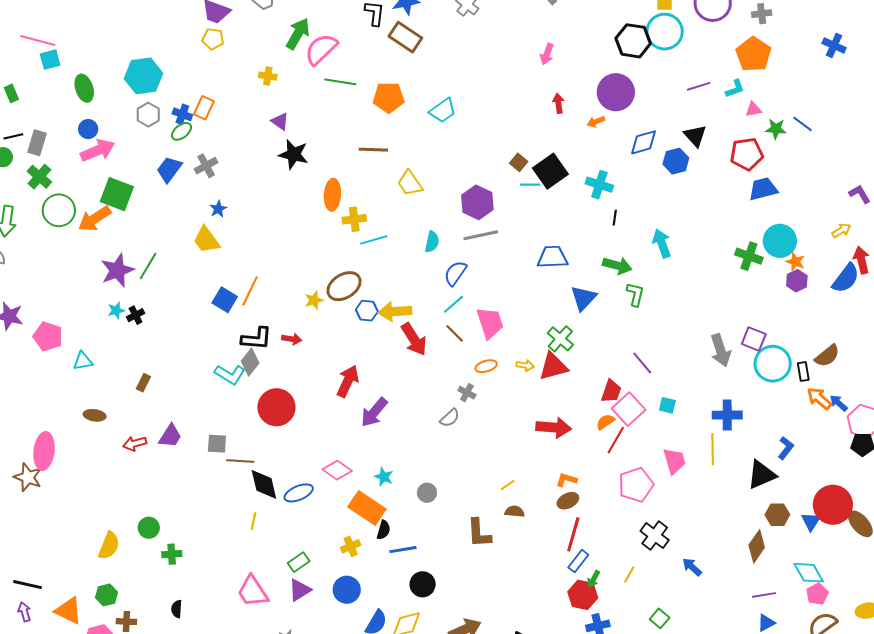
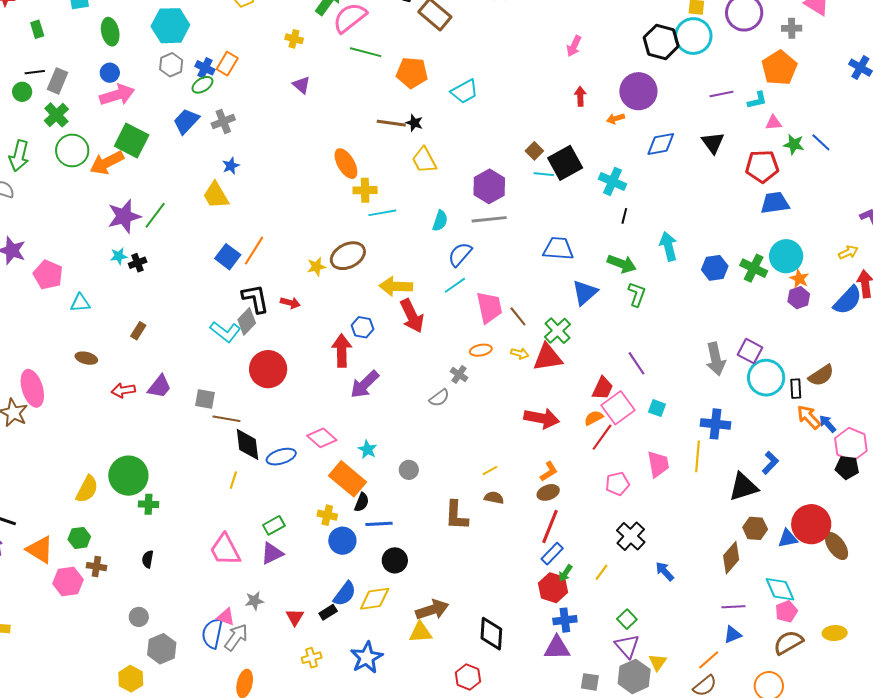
black star: (293, 154) -> (414, 123), moved, size x0.6
blue hexagon: (676, 161) -> (715, 268), moved
orange ellipse: (332, 195) -> (346, 164), turned -40
blue hexagon: (367, 311) -> (363, 327), moved
brown line: (455, 333) -> (518, 316), moved
black L-shape: (257, 339) -> (255, 299), turned -112
red arrow: (348, 381) -> (342, 351), turned -32
pink ellipse: (44, 451) -> (32, 388), turned -30
orange L-shape: (566, 480) -> (549, 471), turned 125
pink pentagon: (636, 485) -> (617, 484), size x0.7
blue triangle: (811, 521) -> (788, 538), turned 40
green circle: (149, 528) -> (128, 476), size x1.8
yellow cross: (351, 546) -> (327, 515), turned 30
blue circle: (347, 590) -> (342, 541), moved

